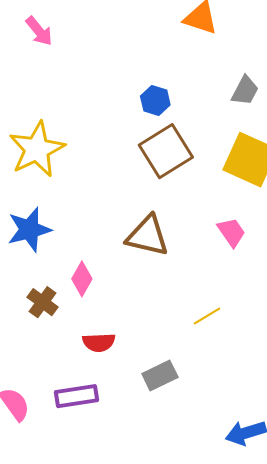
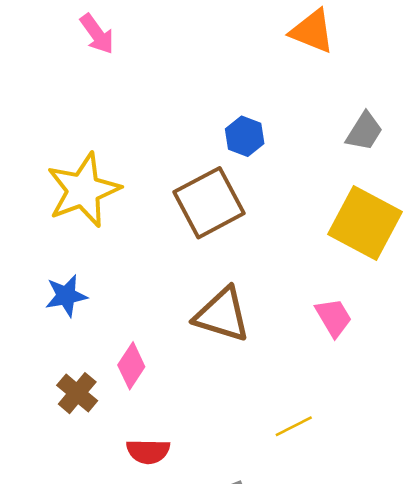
brown square: (166, 151) -> (209, 203), moved
blue star: (29, 230) -> (66, 296), size x0.7

